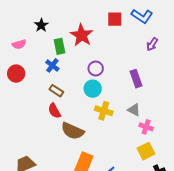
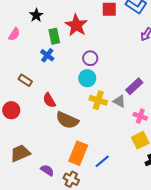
pink semicircle: (19, 44) -> (14, 34), turned -40
red circle: (16, 74) -> (11, 110), moved
purple rectangle: (136, 79) -> (134, 86), moved, turned 66
brown rectangle: (56, 91) -> (25, 80), moved
gray triangle: (134, 110) -> (119, 101), moved

